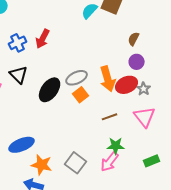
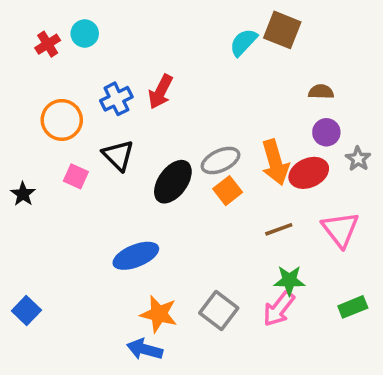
brown semicircle: (134, 39) -> (321, 92), turned 64
gray star: (144, 89) -> (358, 159), moved
blue ellipse: (22, 145) -> (136, 256), moved

